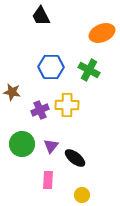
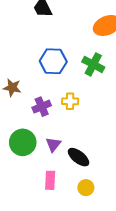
yellow cross: (67, 105) -> (70, 101), size x0.7
yellow circle: (82, 195) -> (86, 188), moved

